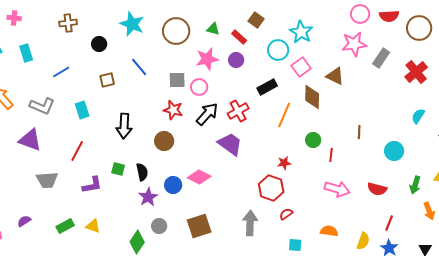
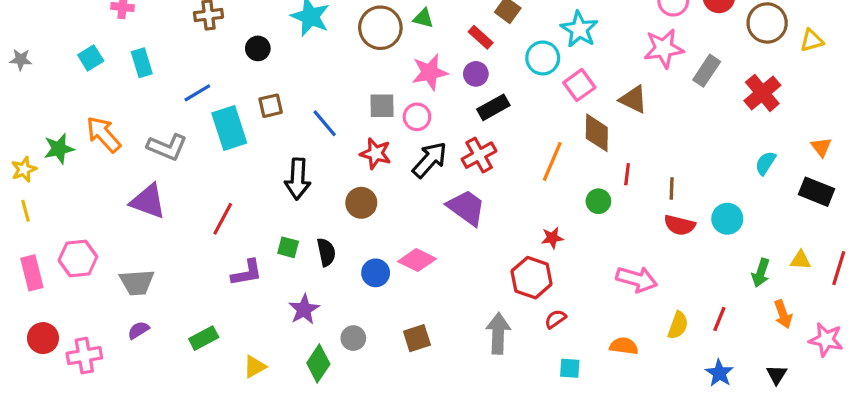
green triangle: (213, 29) -> (423, 18), moved
blue line: (139, 67) -> (325, 123), moved
black rectangle: (267, 87) -> (493, 107), moved
cyan rectangle: (82, 110) -> (229, 128), moved, size x1.5
red line: (331, 155) -> (627, 174), moved
gray trapezoid: (47, 180) -> (137, 282), moved
red semicircle: (377, 189) -> (680, 225), moved
purple star: (148, 197) -> (304, 309), moved
red line: (389, 223) -> (719, 319), moved
yellow triangle: (93, 226) -> (255, 367), moved, turned -49
brown square: (199, 226) -> (417, 338), size x0.7
yellow semicircle: (363, 241) -> (678, 325), moved

